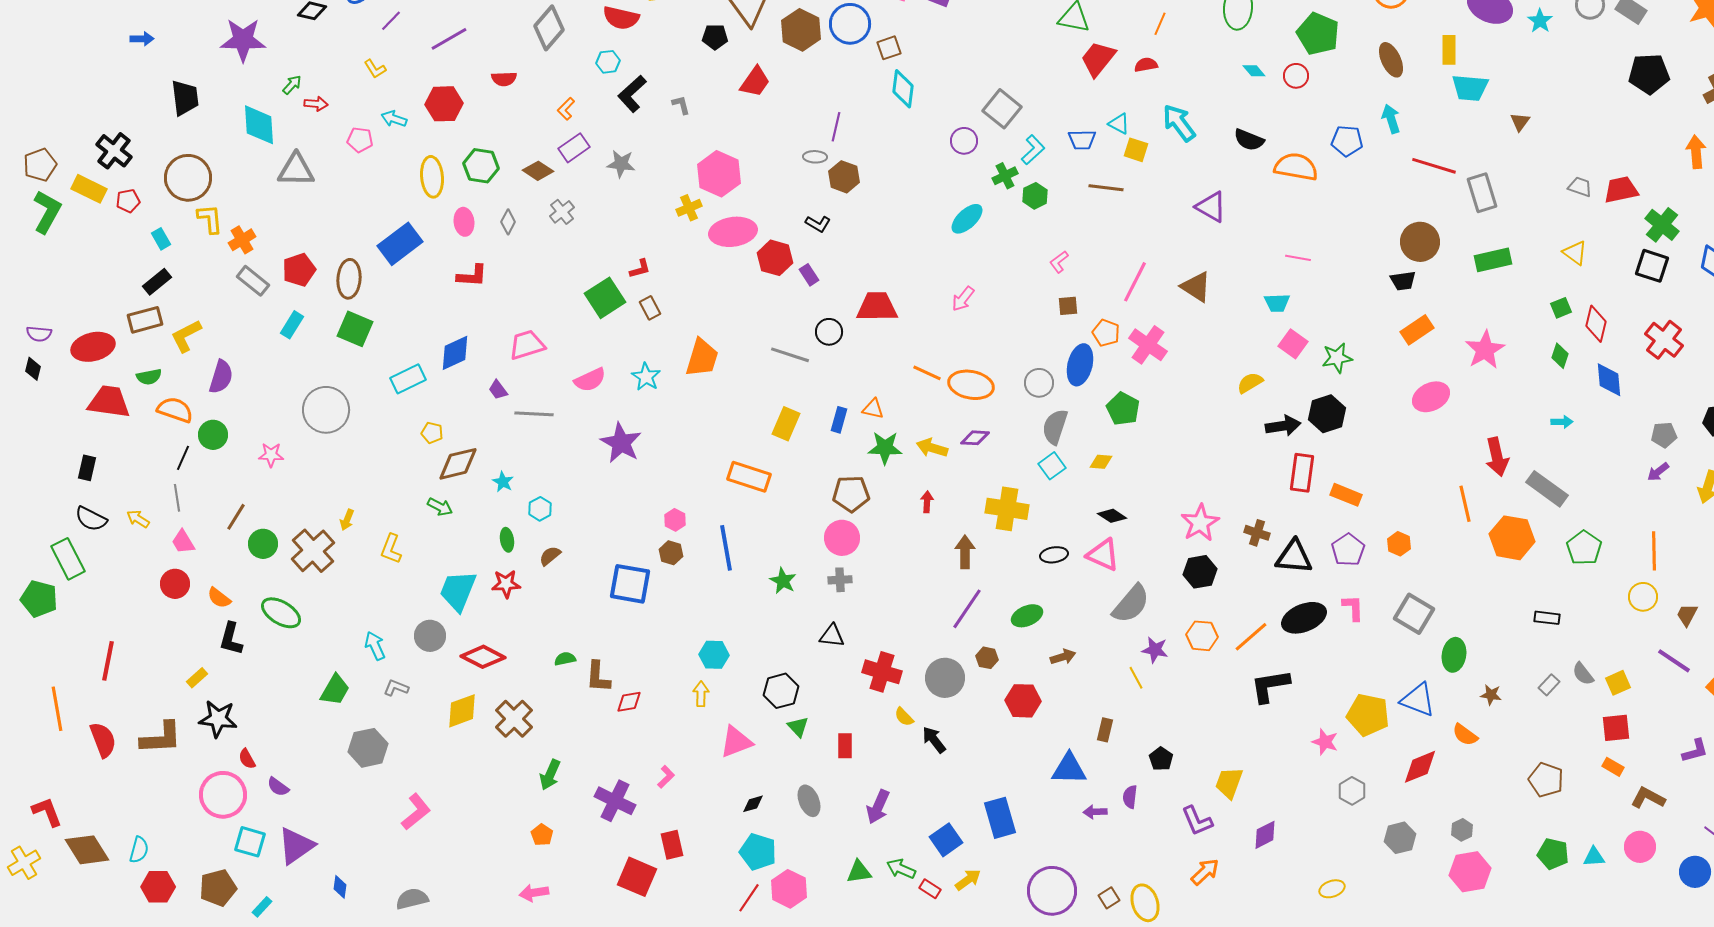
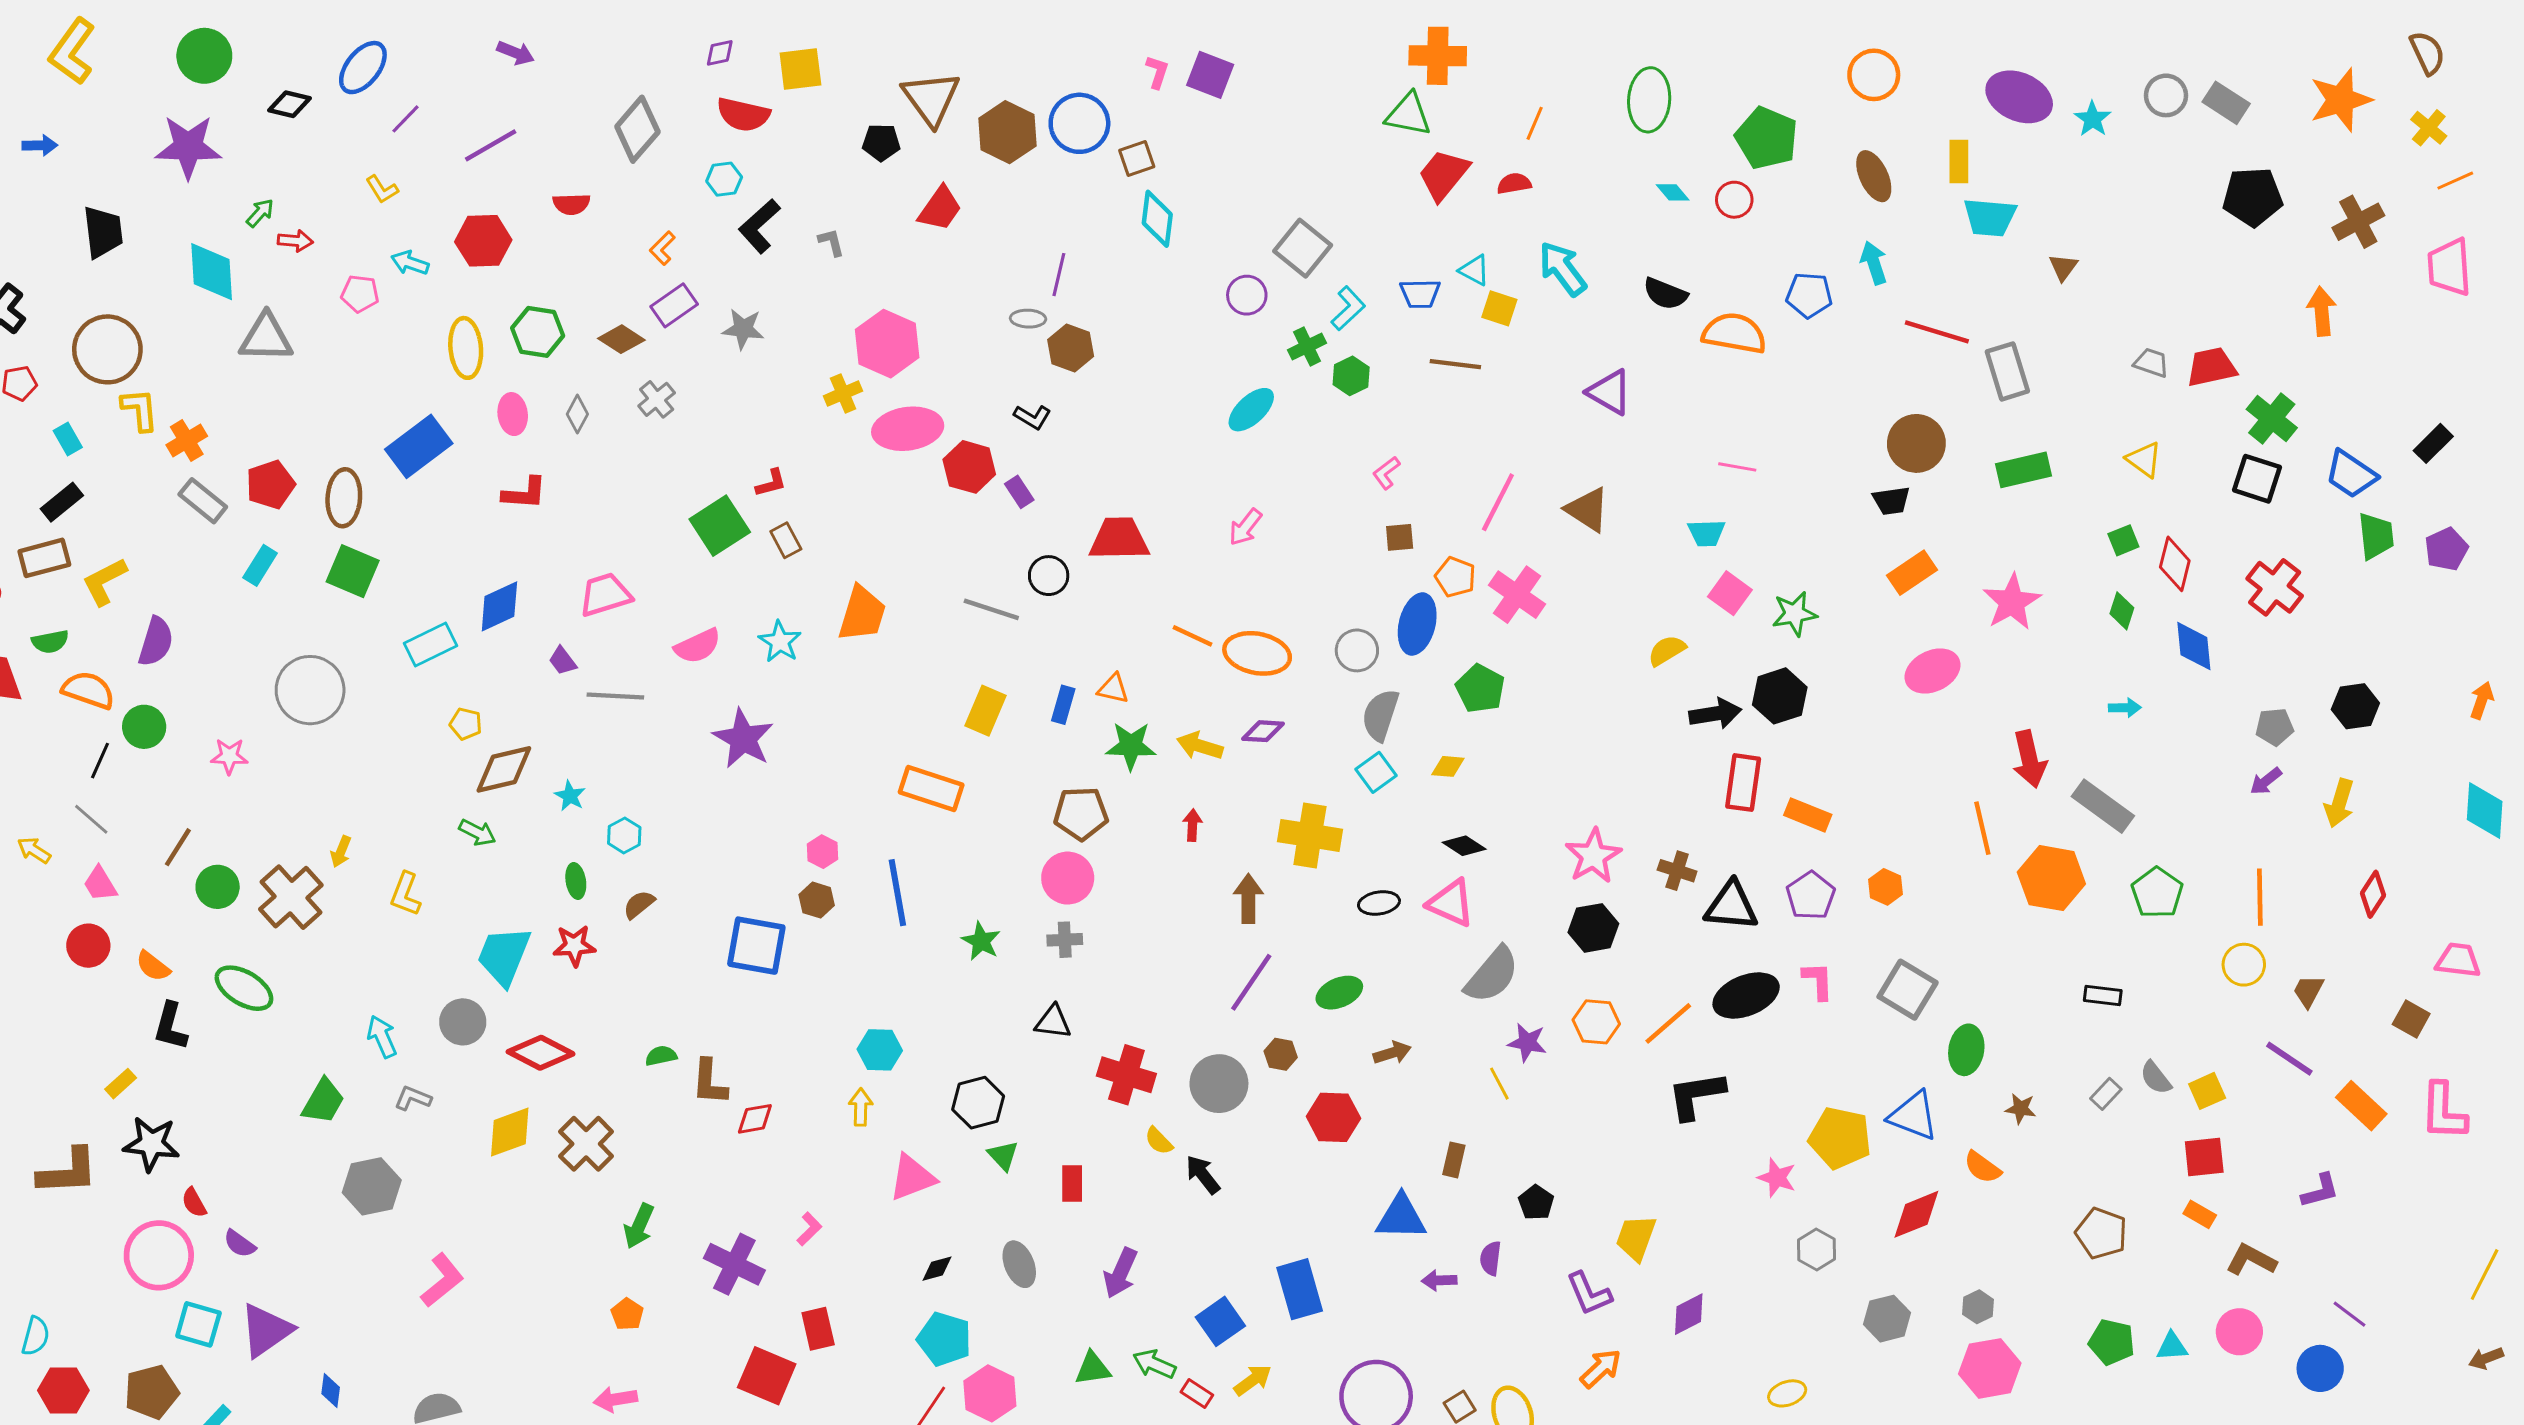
gray line: (177, 498) -> (91, 819), turned -40

